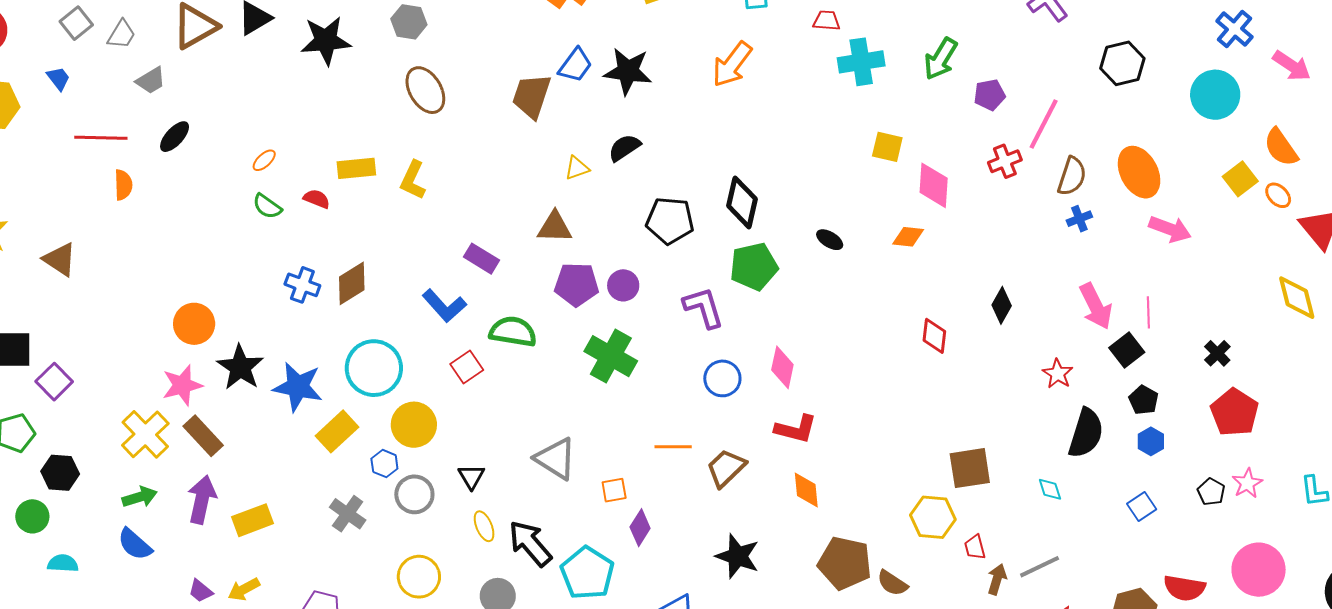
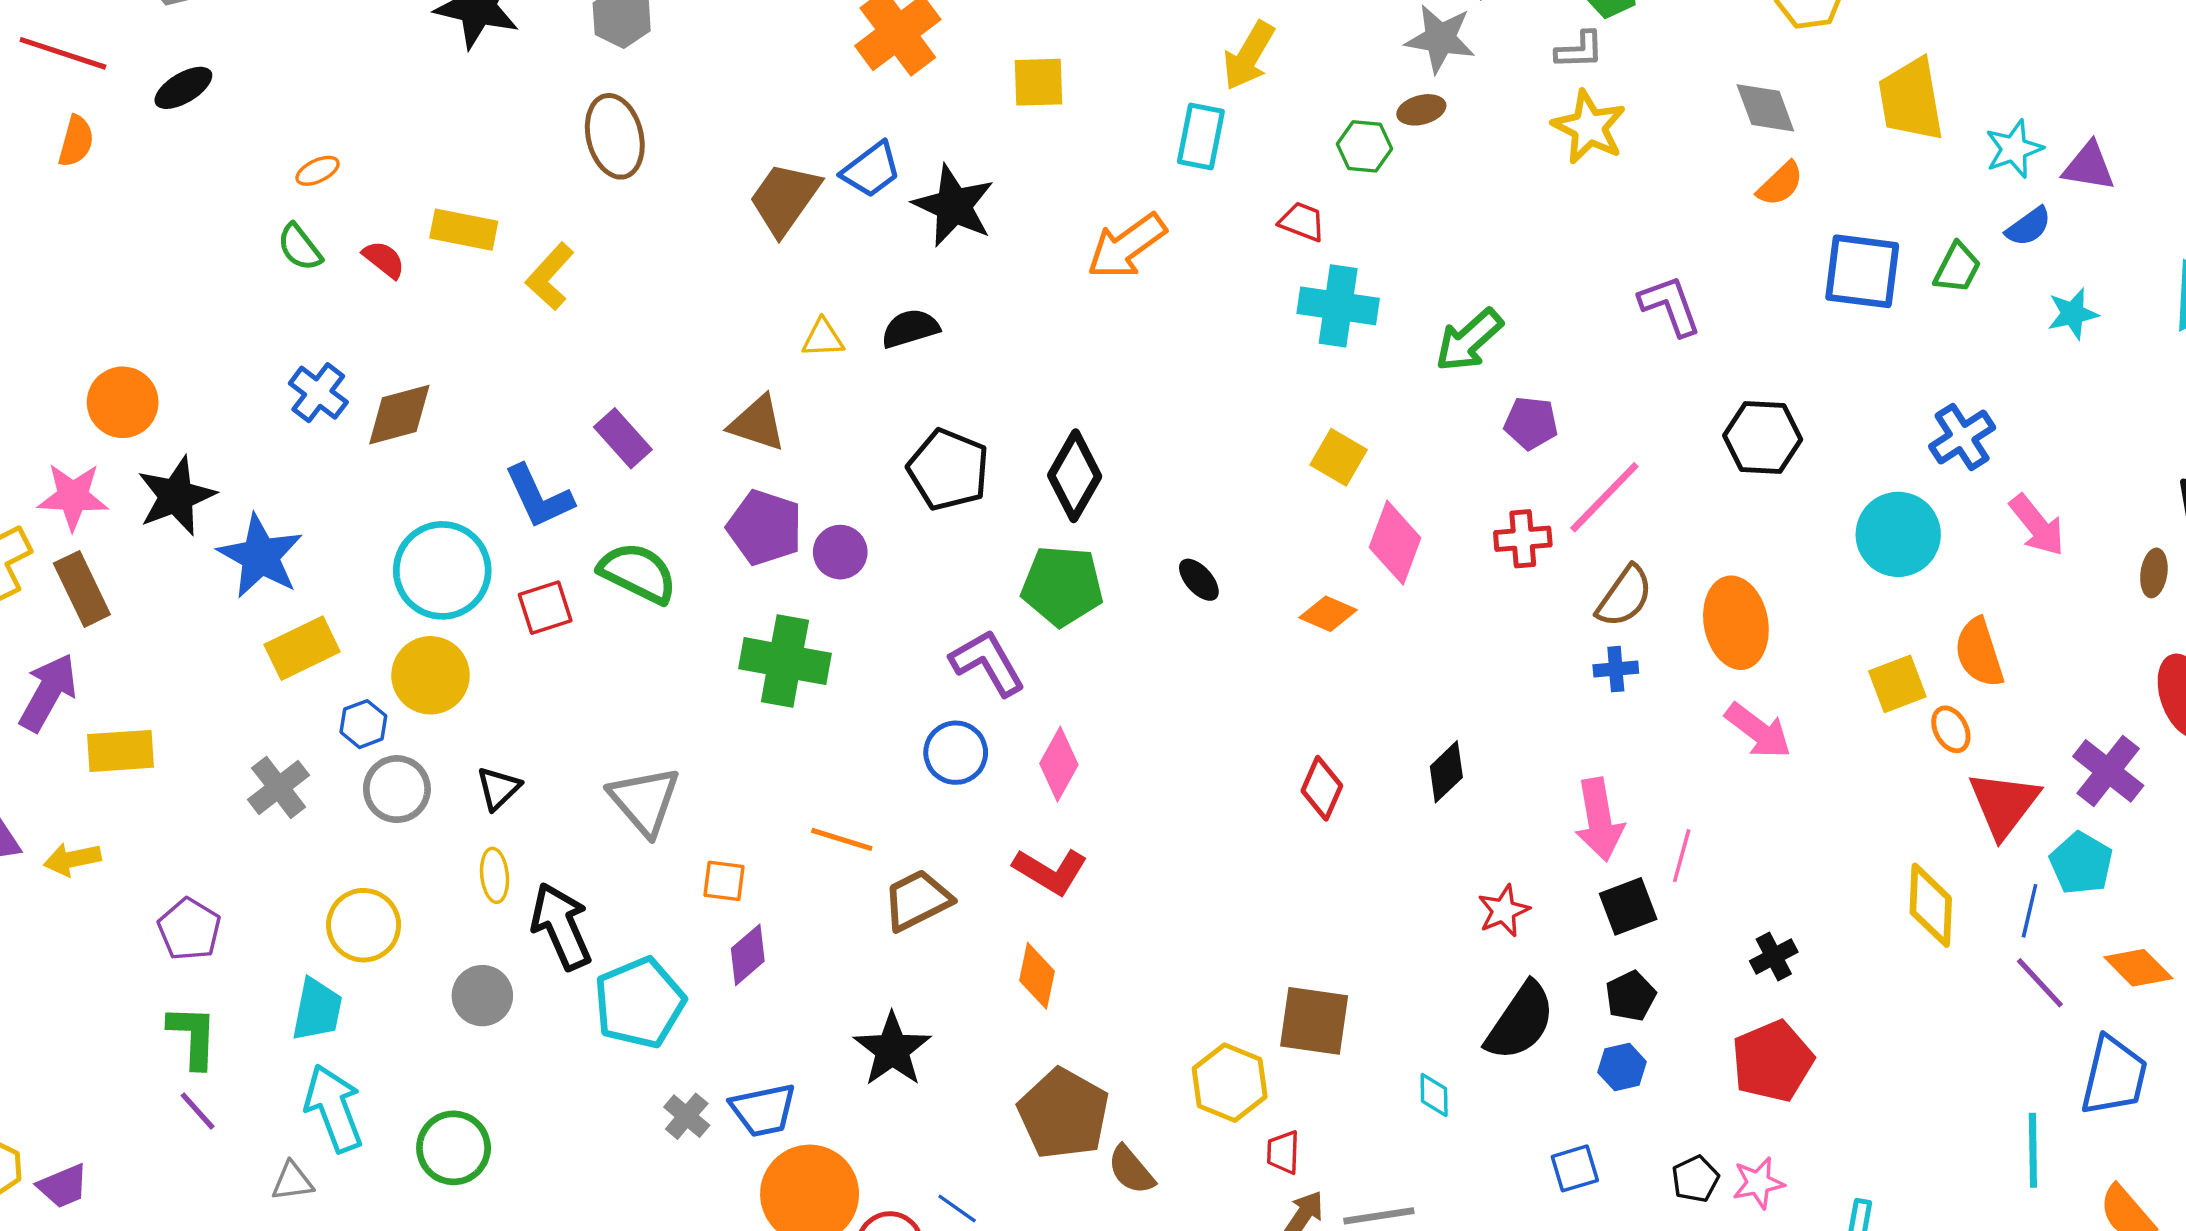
purple L-shape: (703, 308) -> (988, 663), moved, turned -30
green cross: (611, 356) -> (785, 661), turned -36
cyan circle: (374, 368) -> (442, 570), moved

